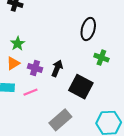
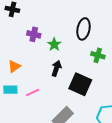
green star: (18, 44) -> (54, 44), moved
purple cross: (35, 68) -> (34, 34), moved

